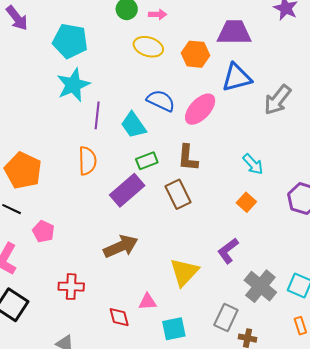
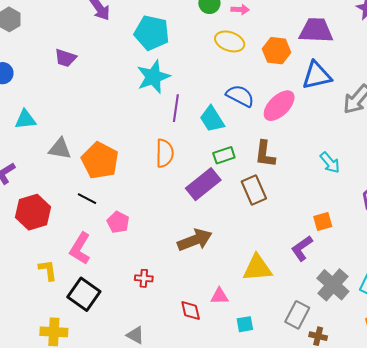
orange square: (246, 202) -> (323, 221), moved, turned 30
yellow triangle: (184, 272) -> (257, 268), turned 40
red cross: (71, 287) -> (144, 278), size x0.7
cyan square: (174, 329) -> (245, 324), size x0.7

